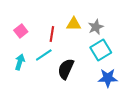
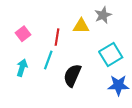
gray star: (96, 27) -> (103, 15), moved
cyan line: (44, 55) -> (48, 60), turned -36

